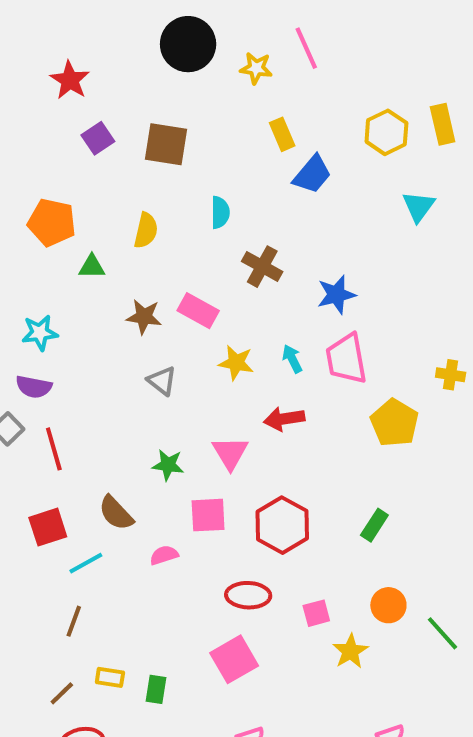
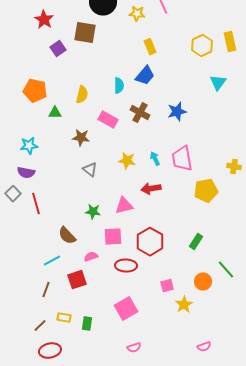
brown square: (166, 144) -> (85, 33), moved
blue trapezoid: (312, 174) -> (145, 76), moved
blue star: (336, 295) -> (177, 112), moved
pink rectangle: (198, 311) -> (108, 120), moved
yellow pentagon: (394, 423) -> (206, 191), turned 30
pink triangle: (230, 453) -> (124, 206), turned 48
red square: (48, 527) -> (77, 280), moved
red ellipse: (248, 595) -> (126, 266), moved
green line: (443, 633) -> (226, 270), moved

